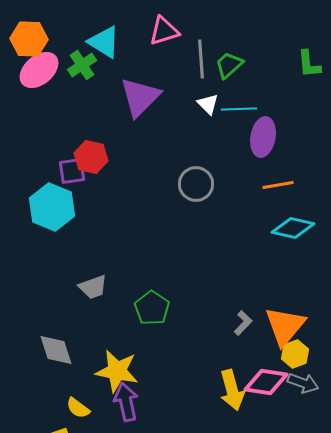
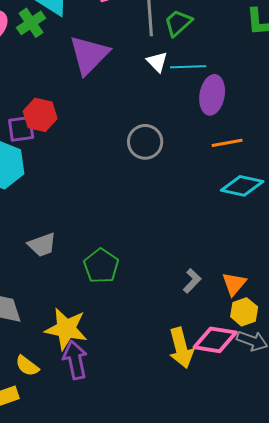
orange triangle: (285, 326) -> (234, 284), size x0.6

